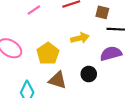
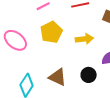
yellow pentagon: (48, 54) -> (51, 32), moved

